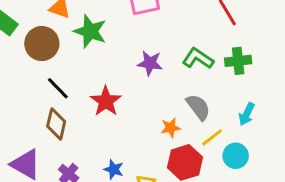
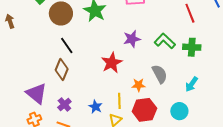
purple star: (150, 63) -> (132, 39), turned -30
red star: (106, 101) -> (112, 63), moved
yellow line: (212, 137) -> (119, 101), moved, turned -63

